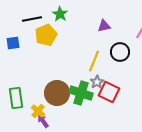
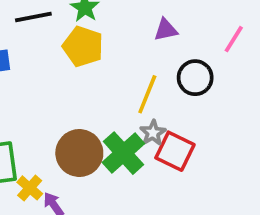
yellow pentagon: (46, 35) -> (83, 46), moved, turned -30
green cross: (81, 93) -> (123, 153), turned 30
yellow cross: (38, 111) -> (30, 188), moved

